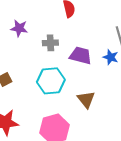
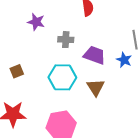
brown triangle: (86, 99) -> (96, 87), moved

